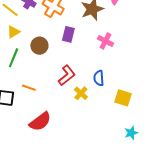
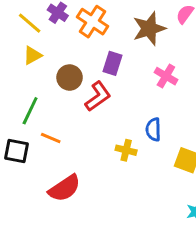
green line: (14, 58) -> (30, 111), moved
red L-shape: (67, 75) -> (98, 96), moved
yellow cross: (81, 93) -> (126, 150), turned -32

